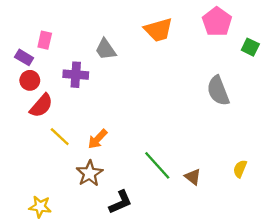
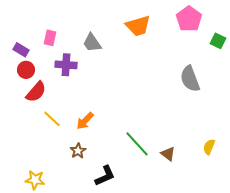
pink rectangle: (45, 40) -> (50, 38), moved
brown star: (90, 173) -> (78, 151), size x0.7

